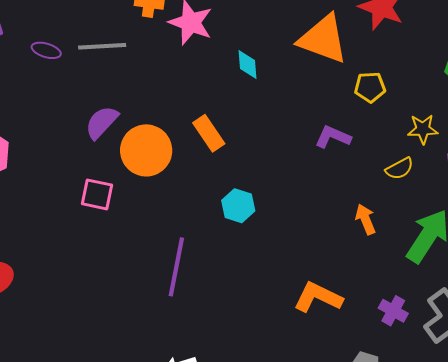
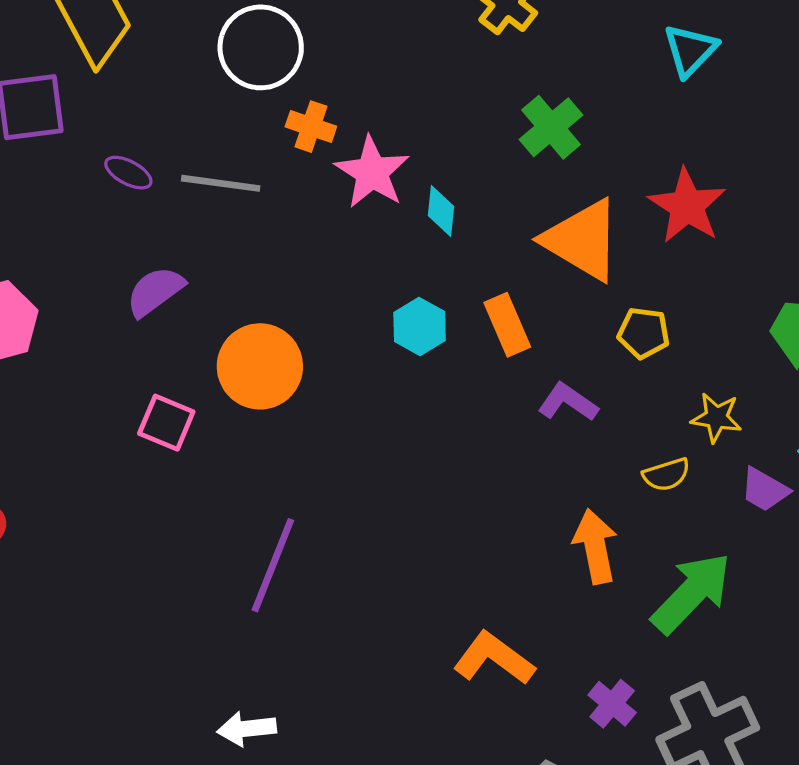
cyan diamond: (248, 65) -> (441, 211), moved
purple semicircle: (102, 122) -> (155, 291), moved
orange rectangle: (209, 133) -> (507, 325), moved
cyan hexagon: (238, 206) -> (420, 327), moved
orange arrow: (366, 219) -> (595, 546), size x1.4

